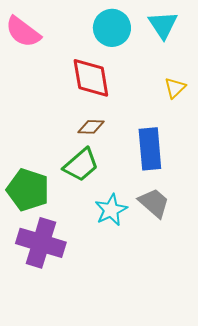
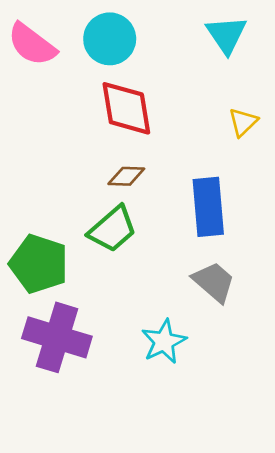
cyan circle: (112, 28) -> (110, 39), moved
cyan star: (111, 210) -> (164, 342), moved

